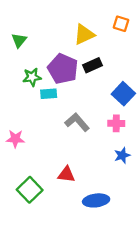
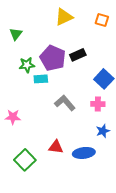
yellow triangle: (84, 34) -> (64, 17), moved
blue ellipse: (96, 200) -> (84, 153), moved

